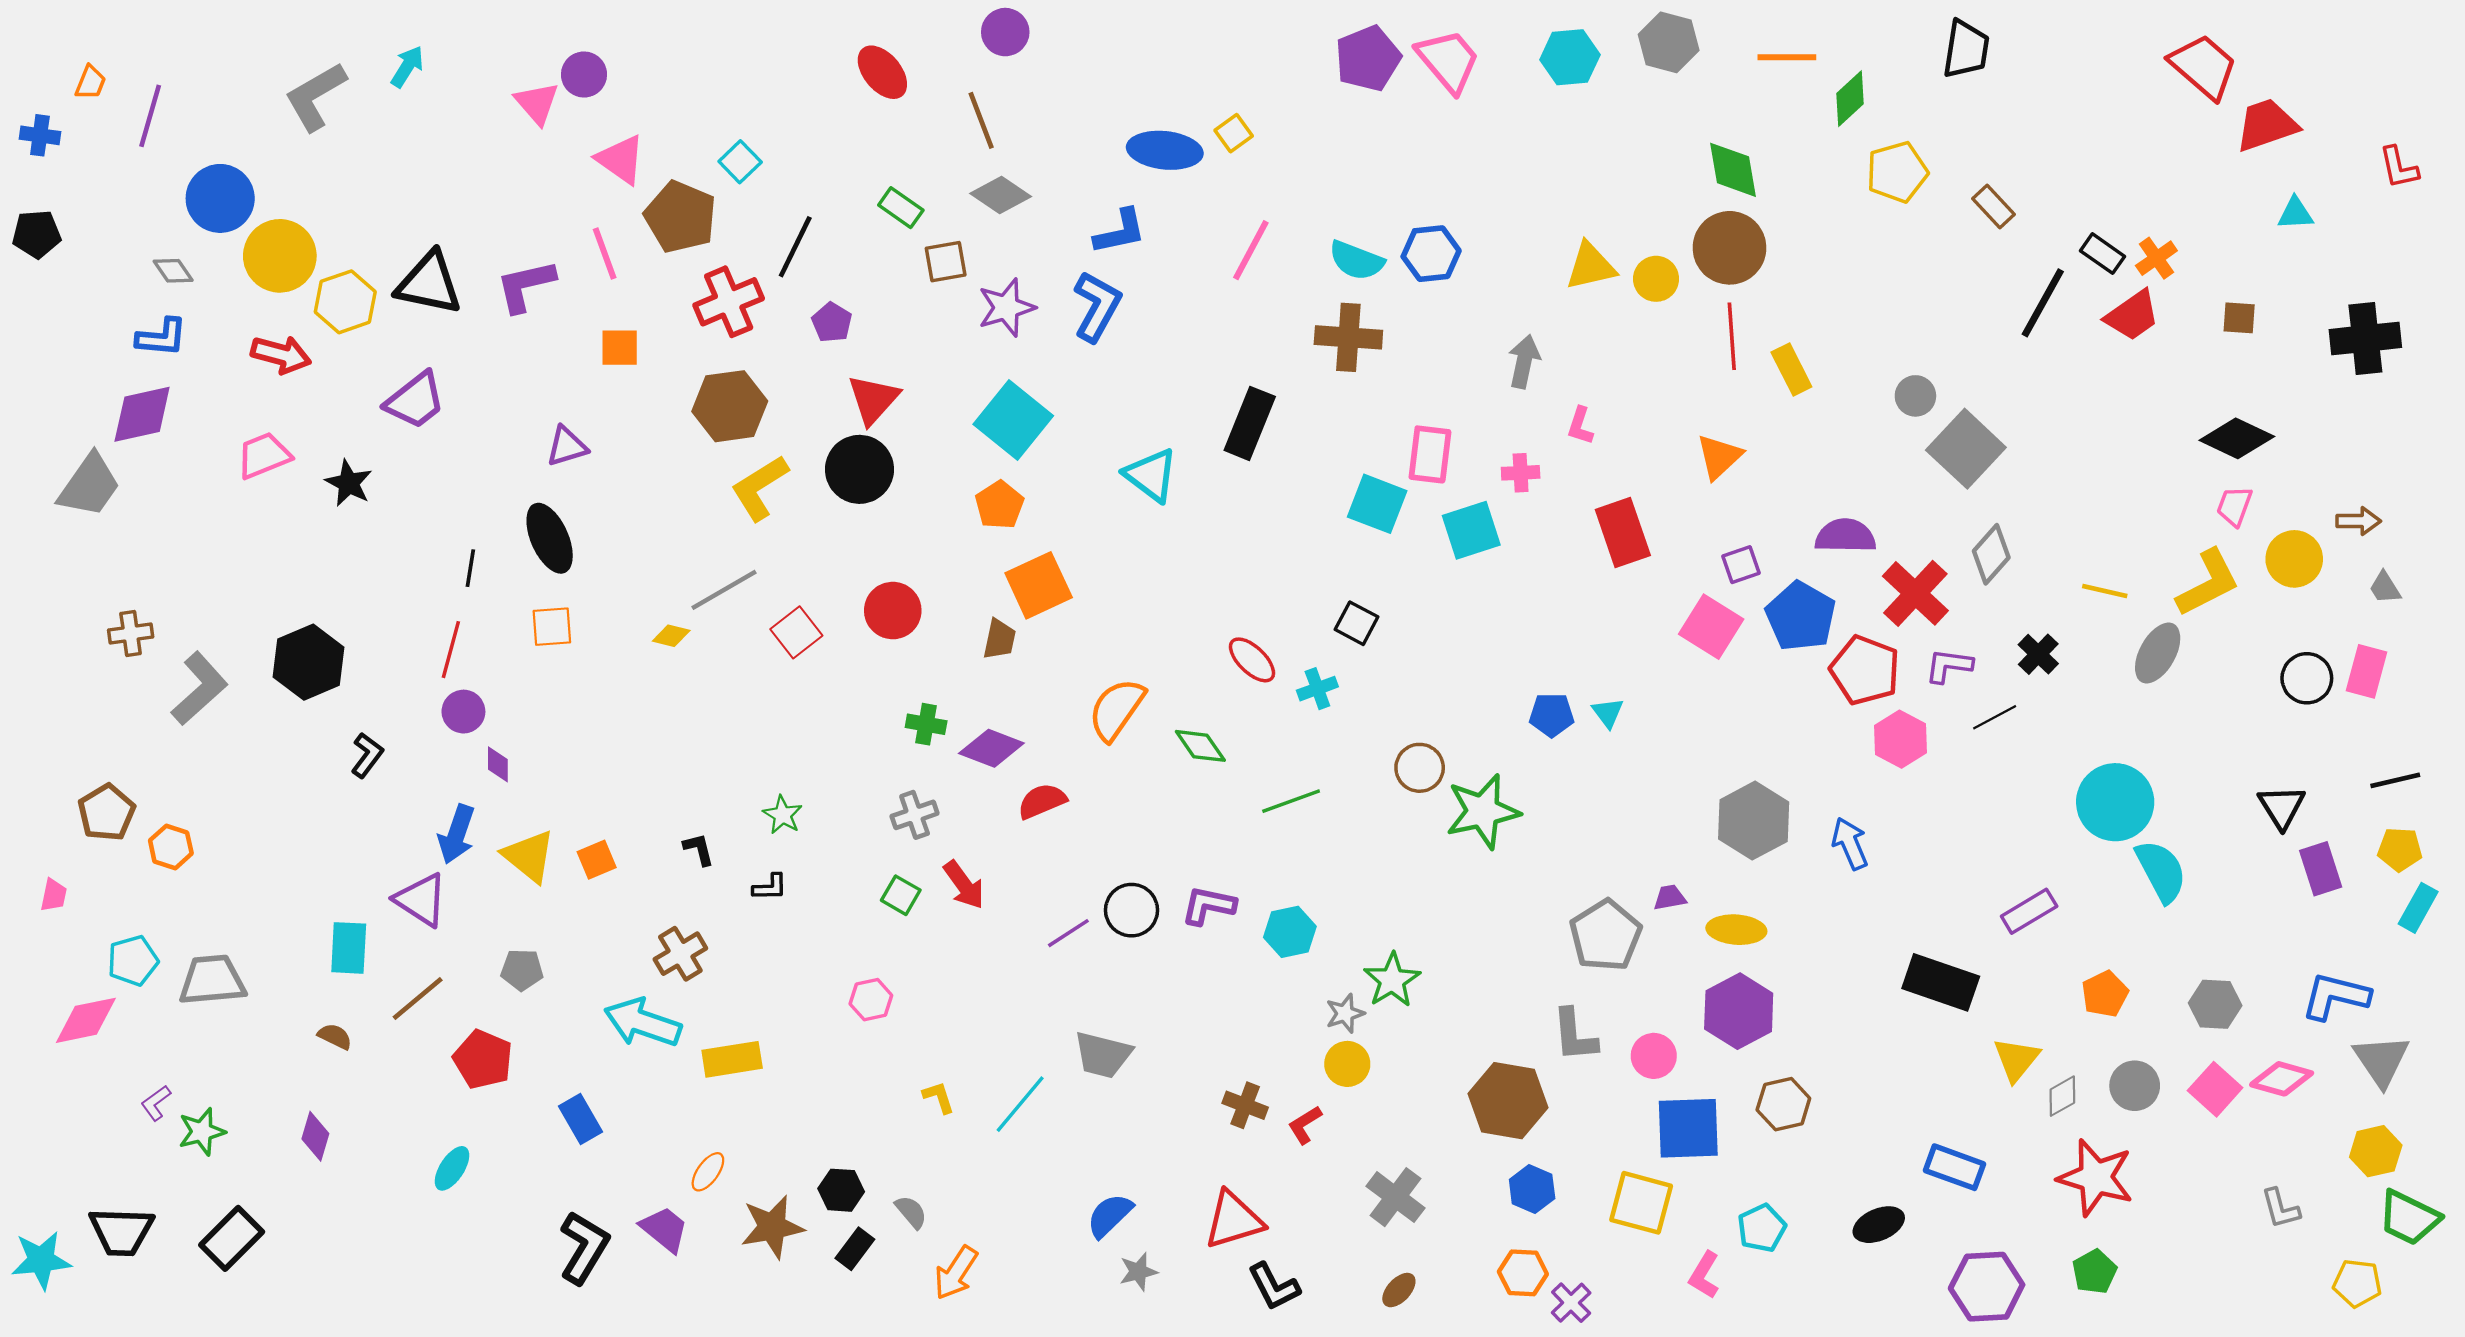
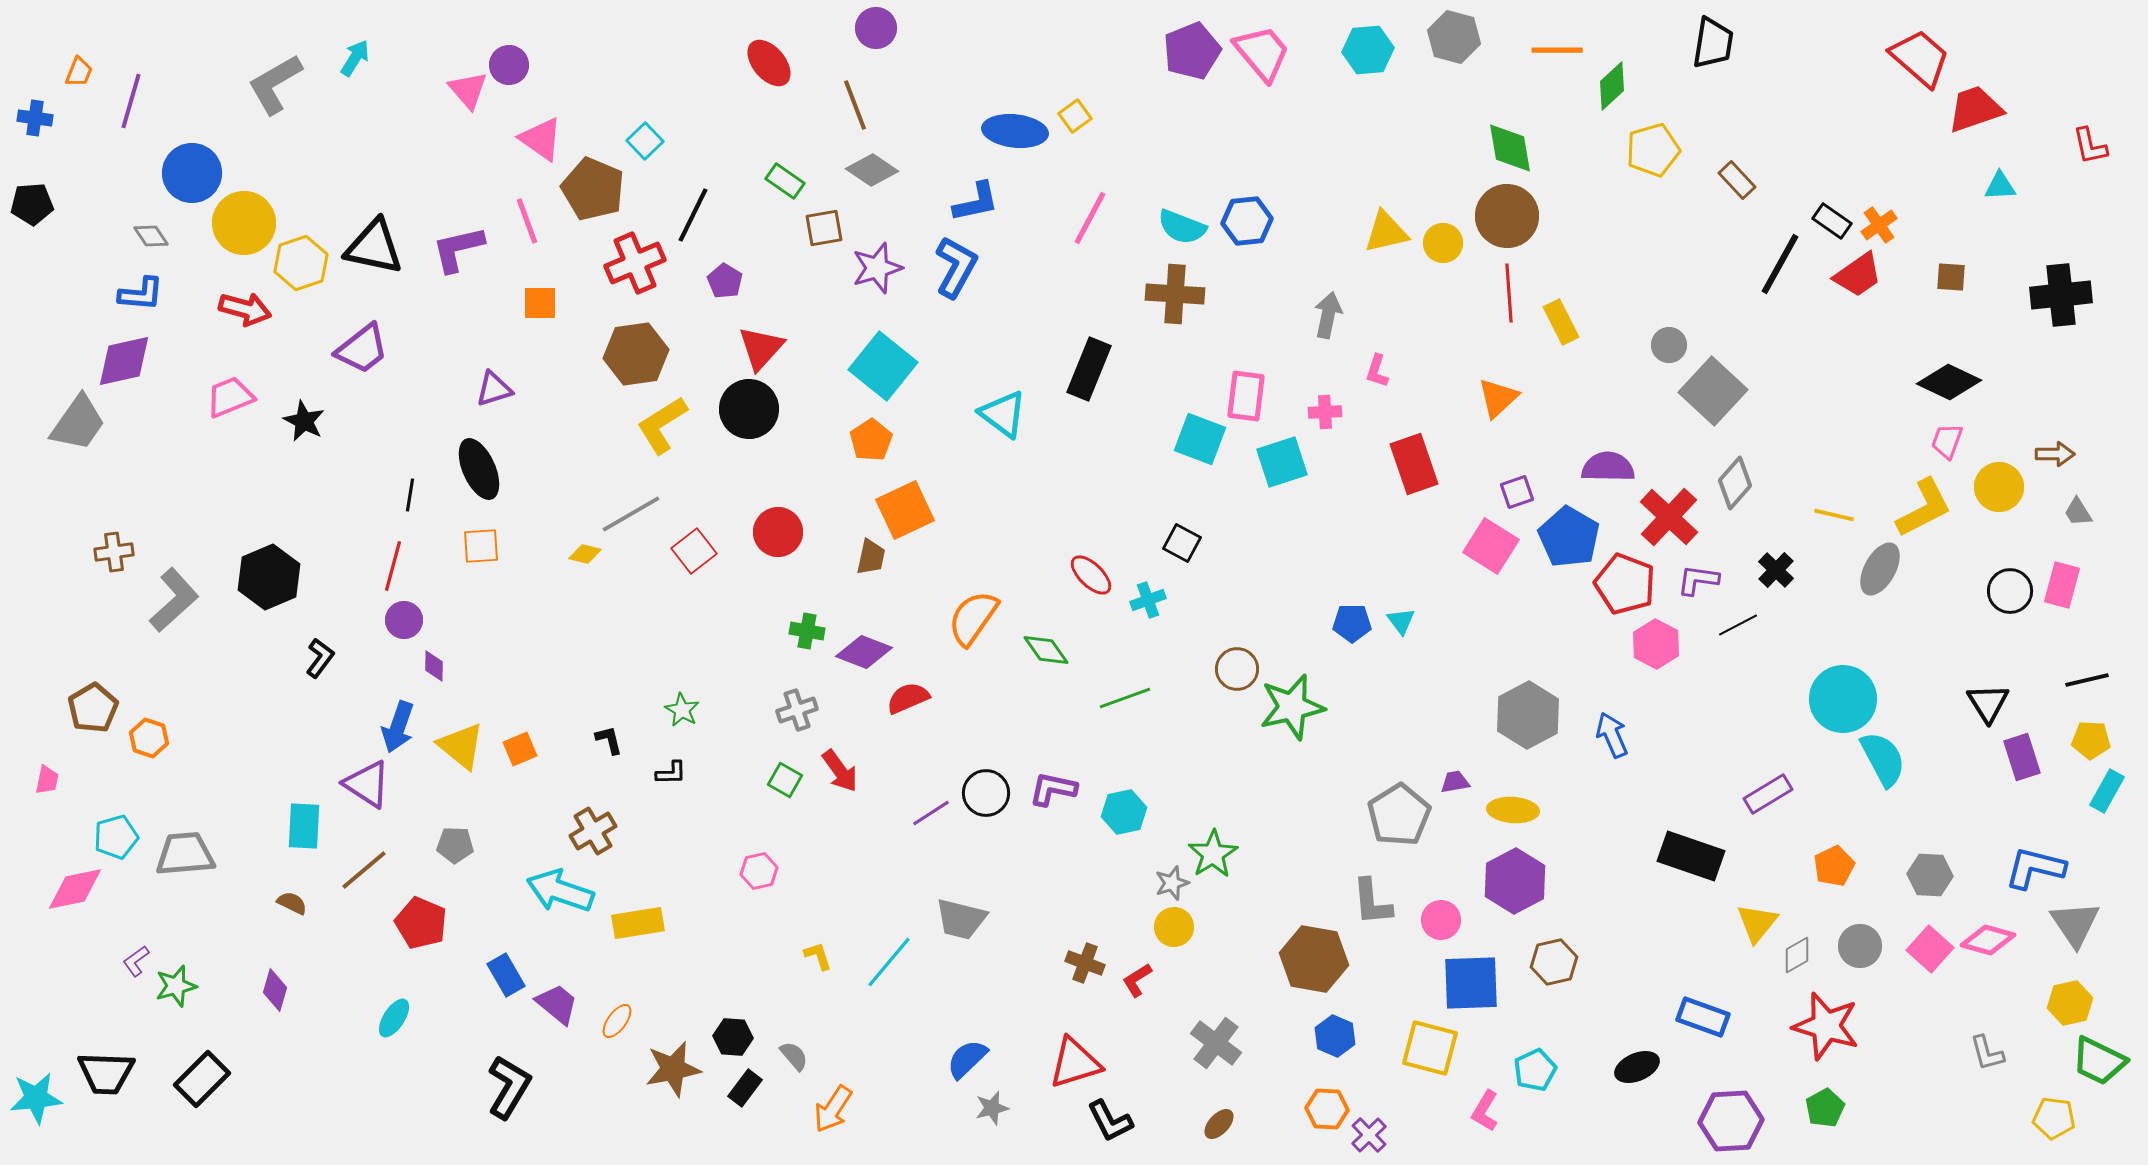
purple trapezoid: (664, 1229) -> (557, 1004), moved

